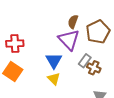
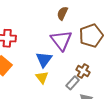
brown semicircle: (73, 22) -> (62, 13), moved
gray rectangle: (85, 61) -> (73, 83), moved

